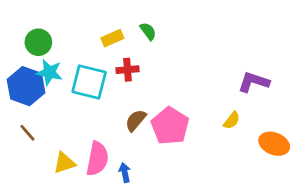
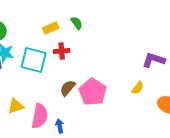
yellow triangle: (64, 163) -> (16, 106), moved

